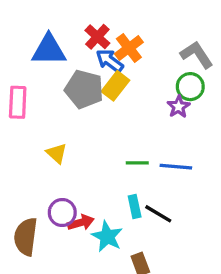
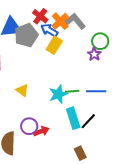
gray L-shape: (197, 55) -> (75, 21), moved
gray pentagon: (84, 89) -> (26, 35), moved, turned -30
cyan rectangle: (135, 207) -> (73, 118), size x1.5
black line: (158, 214) -> (88, 121), turned -72
cyan star: (107, 236) -> (58, 94), moved, turned 30

